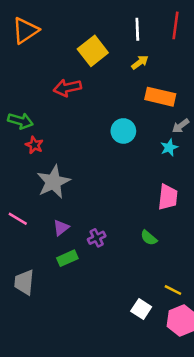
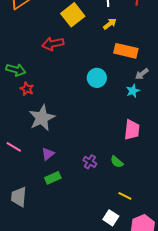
purple cross: (97, 238) -> (90, 162), moved, turned -32
yellow line: (173, 290) -> (125, 196), moved

